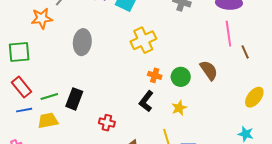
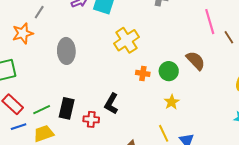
black L-shape: (146, 101) -> (111, 104), moved
red cross: (107, 123) -> (91, 119), moved

